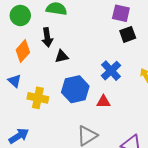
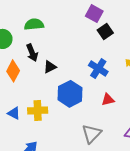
purple square: (121, 13) -> (94, 14), turned 30
blue triangle: (15, 81) -> (14, 113), moved
red triangle: (104, 102) -> (108, 100), moved

